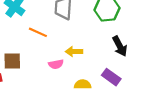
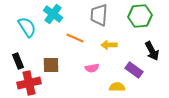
yellow arrow: (74, 51) -> (109, 45), moved
purple rectangle: (111, 77) -> (134, 70), moved

